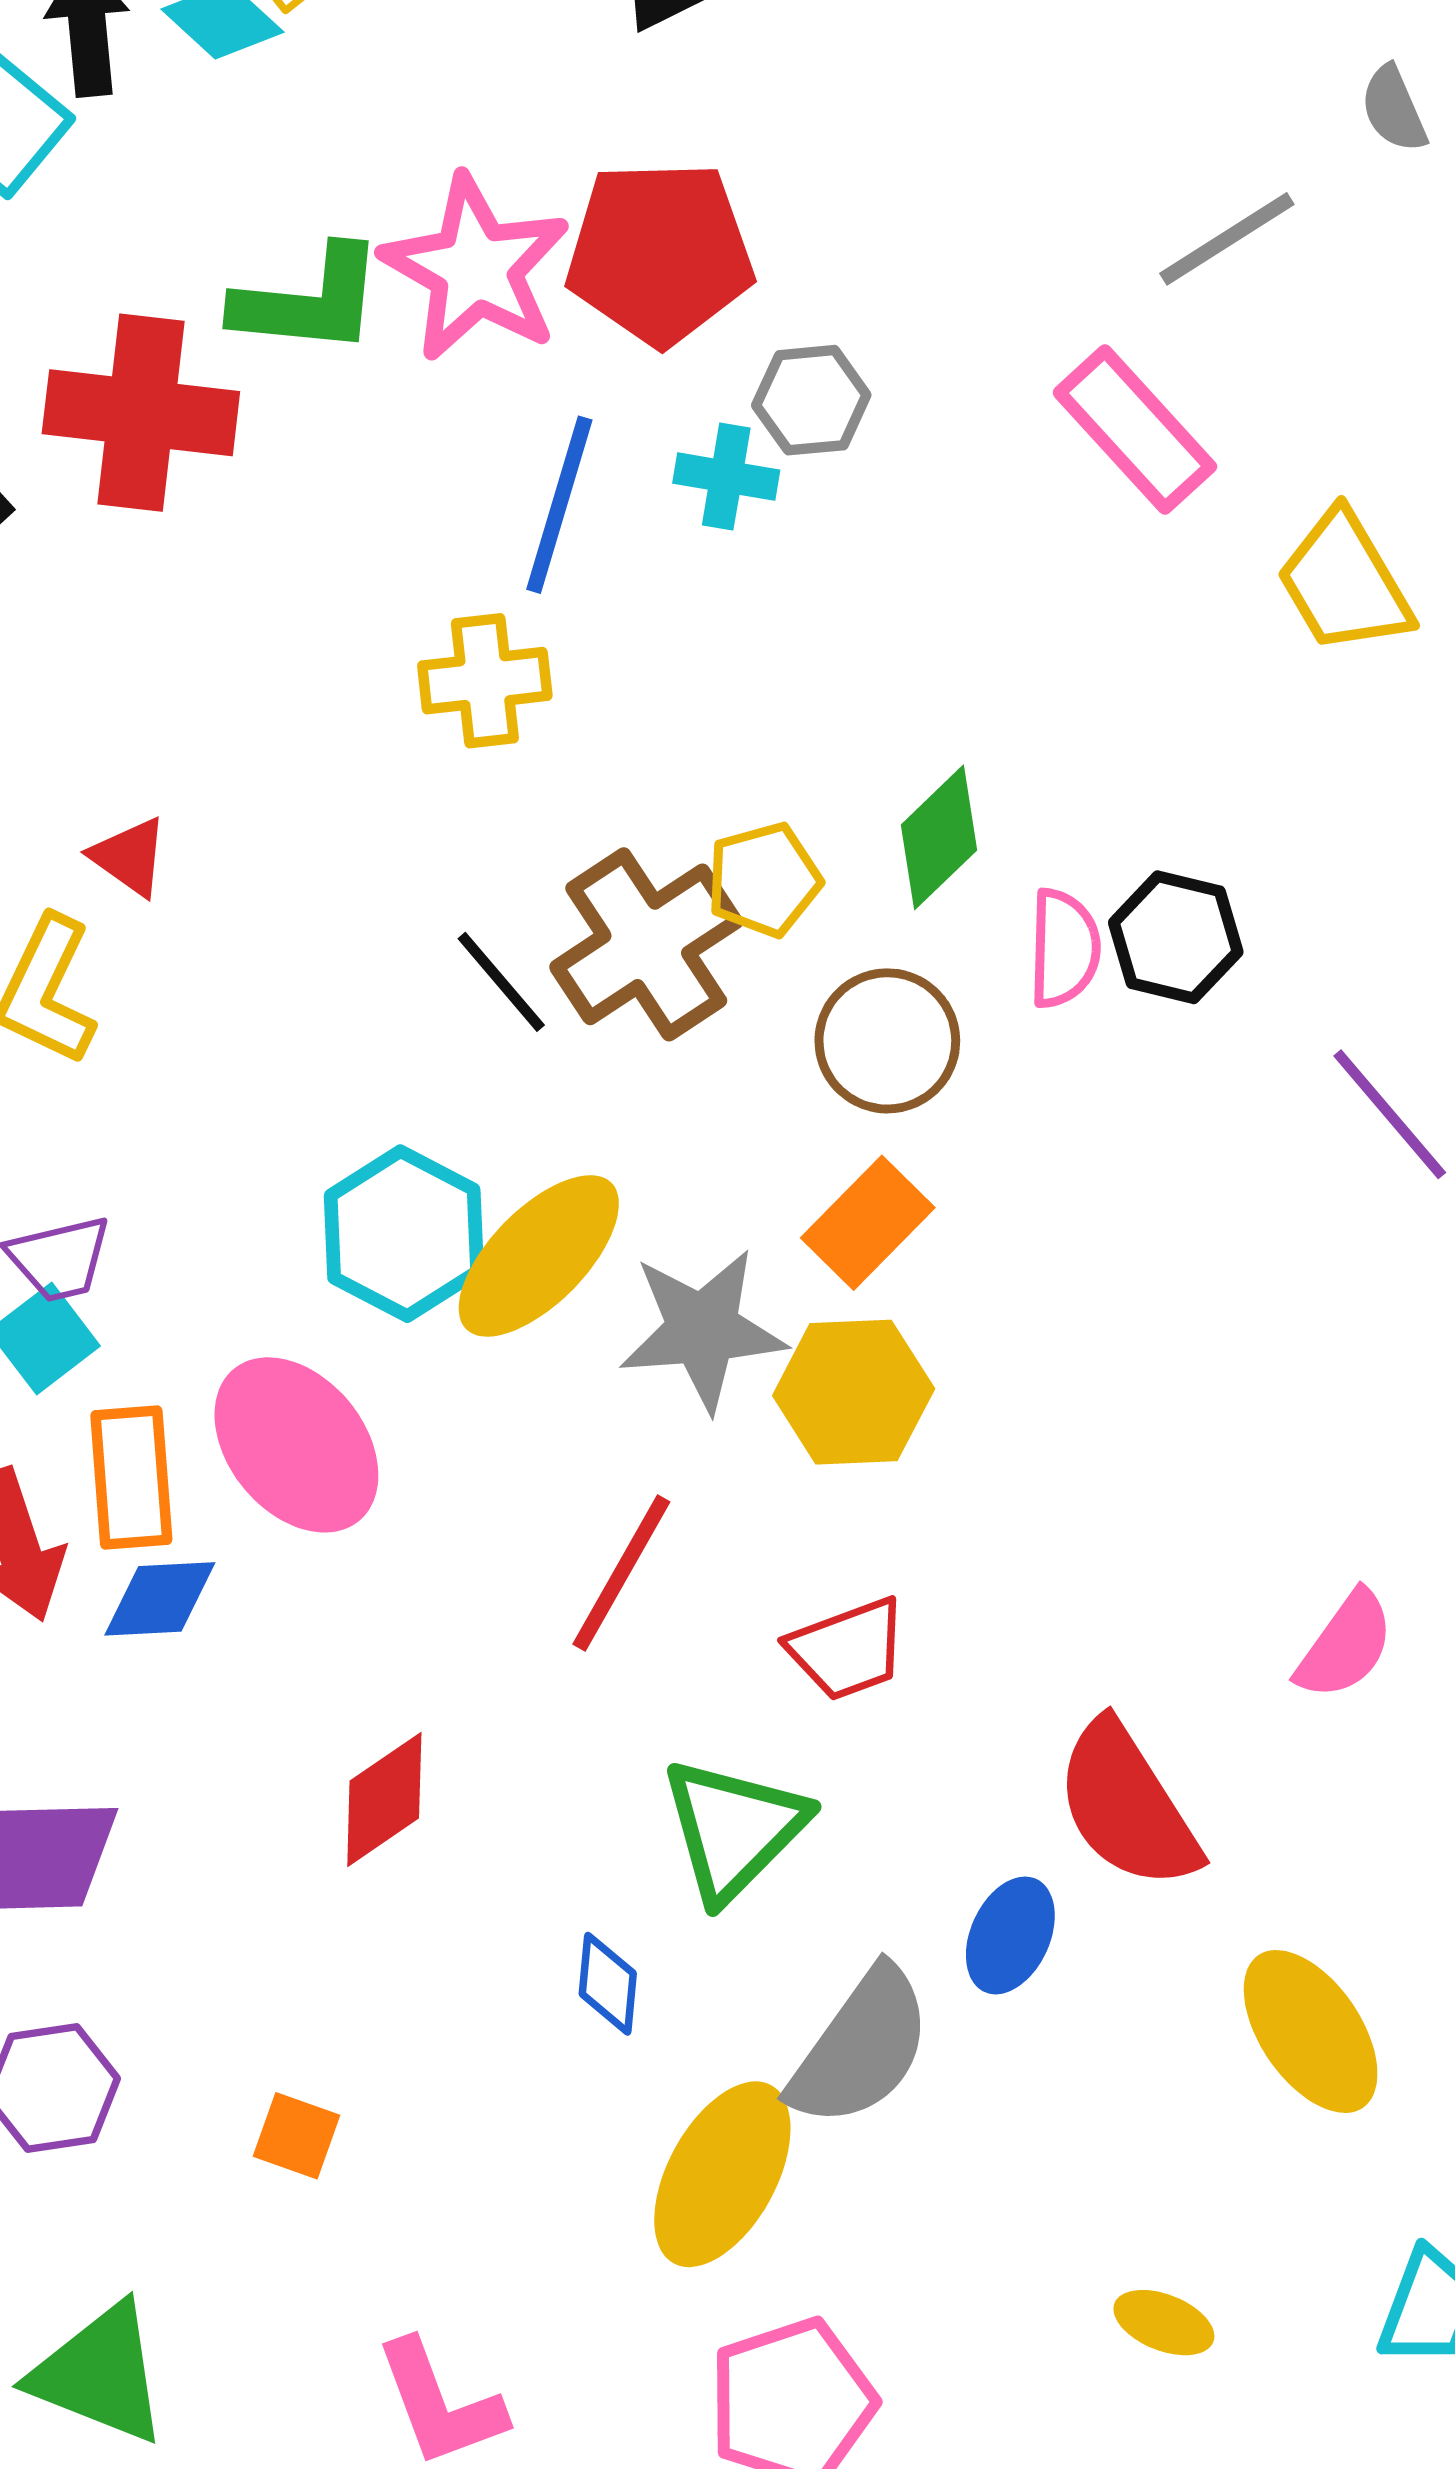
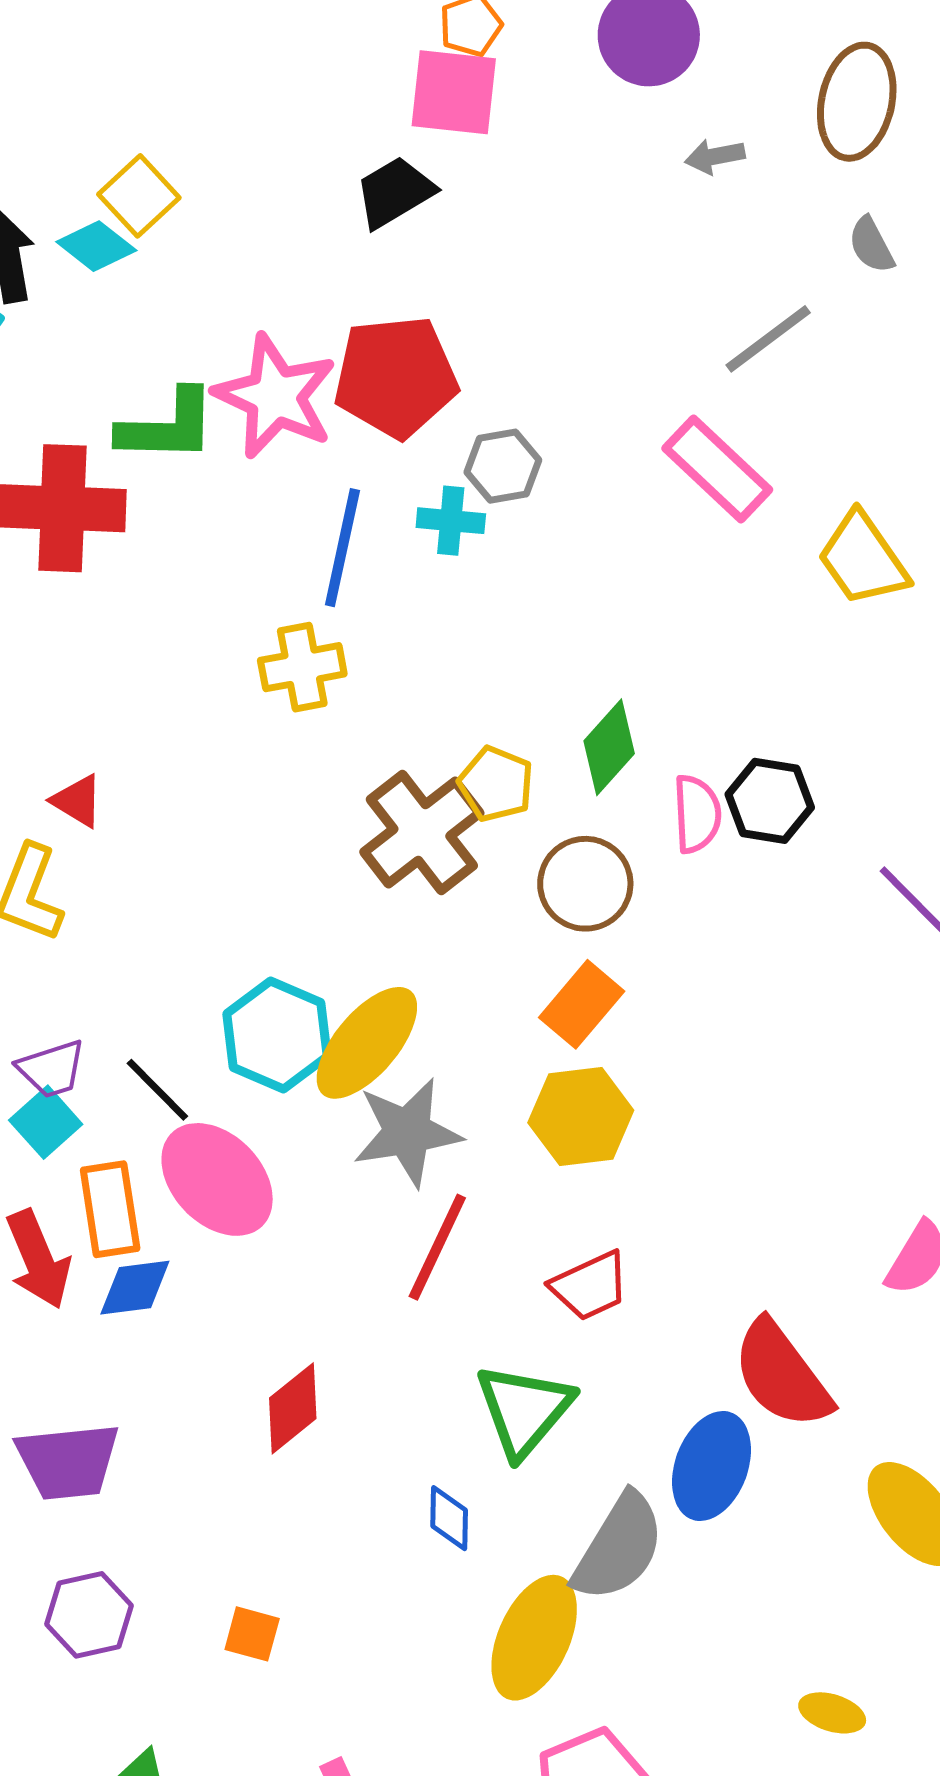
yellow pentagon: (764, 880) -> (496, 784), turned -30
black line: (501, 982) -> (157, 1090), moved
gray star: (703, 1330) -> (407, 1132), moved
blue ellipse: (1010, 1935) -> (712, 1466), size x1.4

